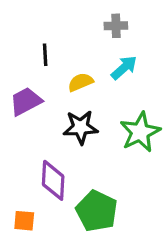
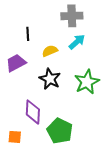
gray cross: (116, 26) -> (72, 16), size x1.5
black star: (81, 127) -> (50, 79), turned 30

